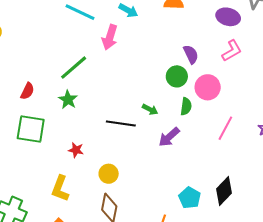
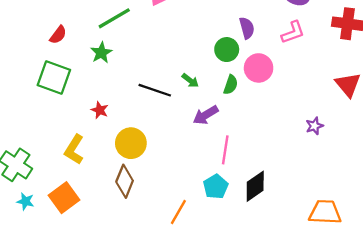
pink line: (225, 128) -> (225, 150), moved, turned -30
yellow circle: (109, 174) -> (131, 143), size x1.4

